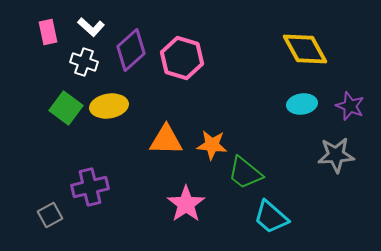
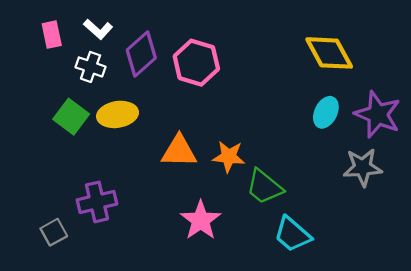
cyan ellipse: (302, 104) -> (326, 112), turned -56
purple star: (350, 106) -> (378, 114), size x1.5

